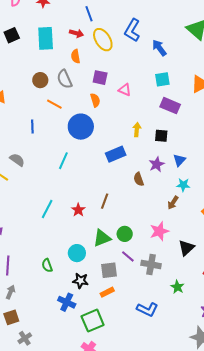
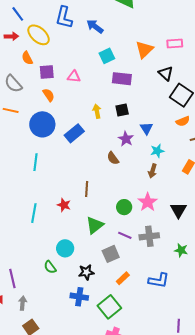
orange semicircle: (76, 56) -> (27, 58), moved
blue rectangle: (116, 154) -> (74, 133), moved
green circle: (125, 234) -> (124, 207), moved
cyan circle: (77, 253) -> (65, 248), moved
orange rectangle: (107, 292) -> (123, 278), moved

